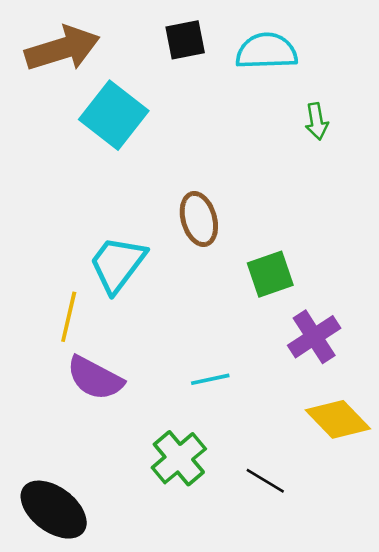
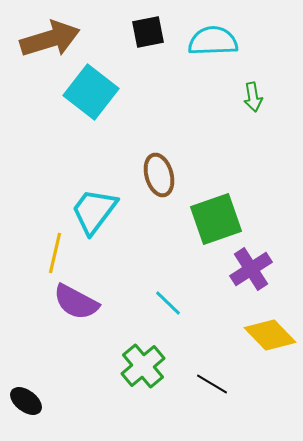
green square: (270, 274) -> (216, 219), size x1.4
cyan line: (210, 379) -> (168, 303), turned 56
black ellipse: (54, 510) -> (26, 401), moved, size x0.6

